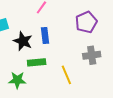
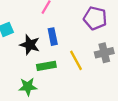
purple pentagon: (86, 22) -> (95, 18), turned -30
yellow line: (66, 75) -> (76, 60), moved

